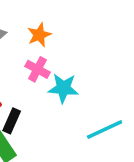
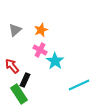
cyan star: (63, 88) -> (55, 61), turned 30

